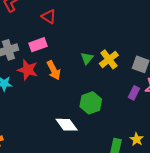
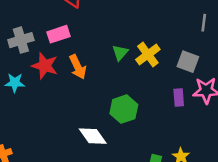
purple rectangle: (134, 93) -> (179, 98), turned -32

